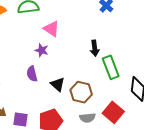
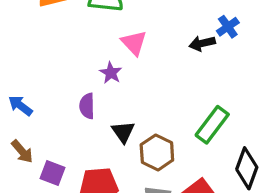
black arrow: (95, 48) -> (202, 43), moved, turned 70
green rectangle: (111, 67) -> (212, 125), turned 45

